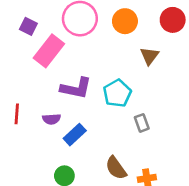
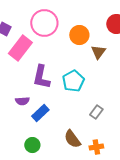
orange circle: (125, 21) -> (79, 35), moved
purple L-shape: (76, 88) -> (41, 77), turned 90
gray rectangle: (142, 123) -> (96, 112), moved, turned 56

